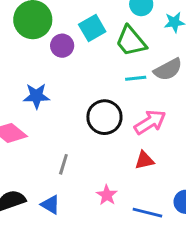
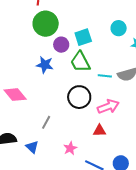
green trapezoid: (131, 41) -> (80, 62), moved
blue star: (36, 96) -> (45, 65), moved

